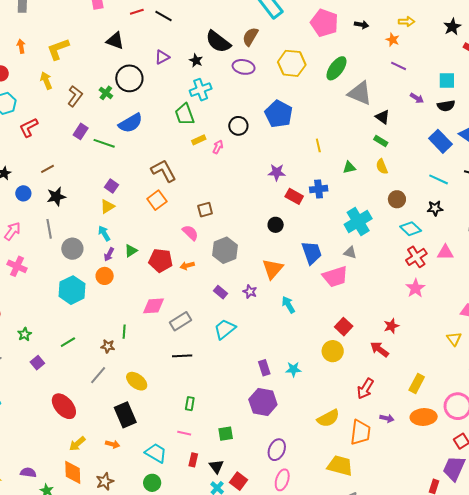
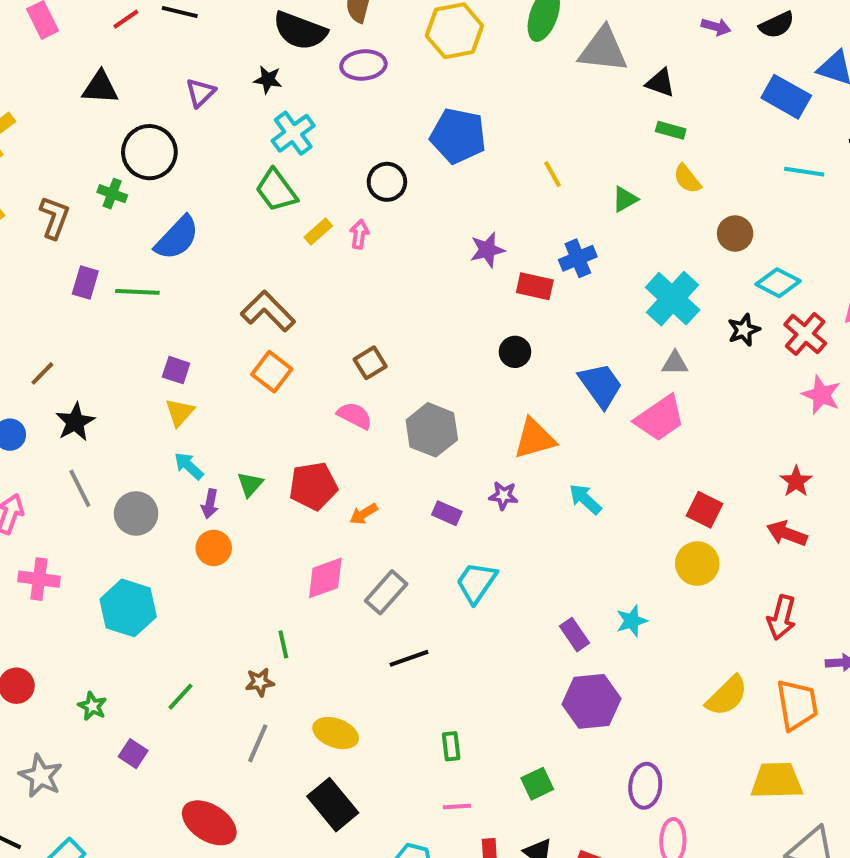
black star: (435, 208) -> (744, 330), moved
orange arrow: (187, 266) -> (364, 514), moved
orange triangle: (273, 269) -> (535, 439), turned 50
cyan hexagon: (72, 290) -> (128, 608), moved

